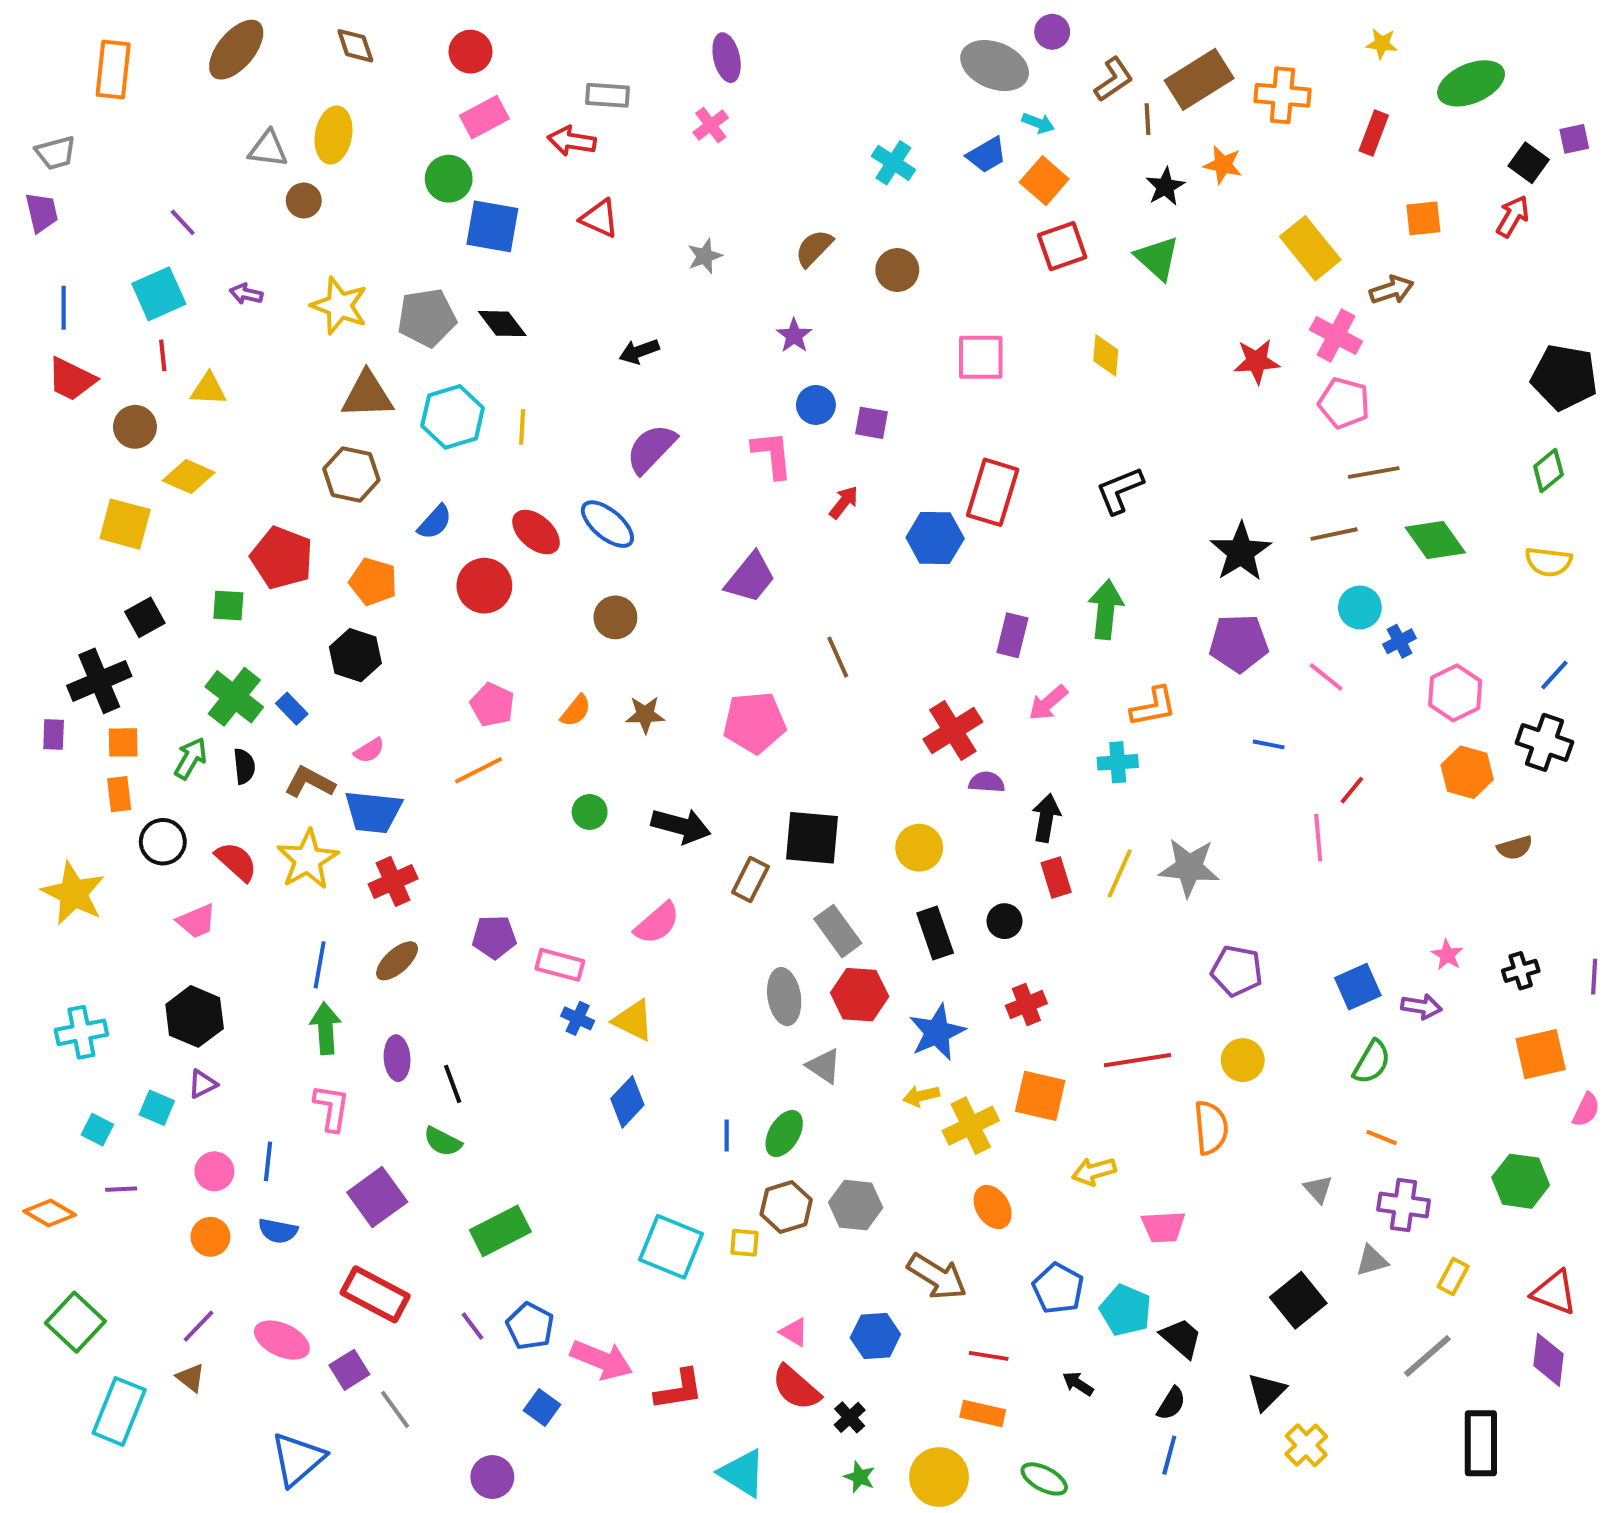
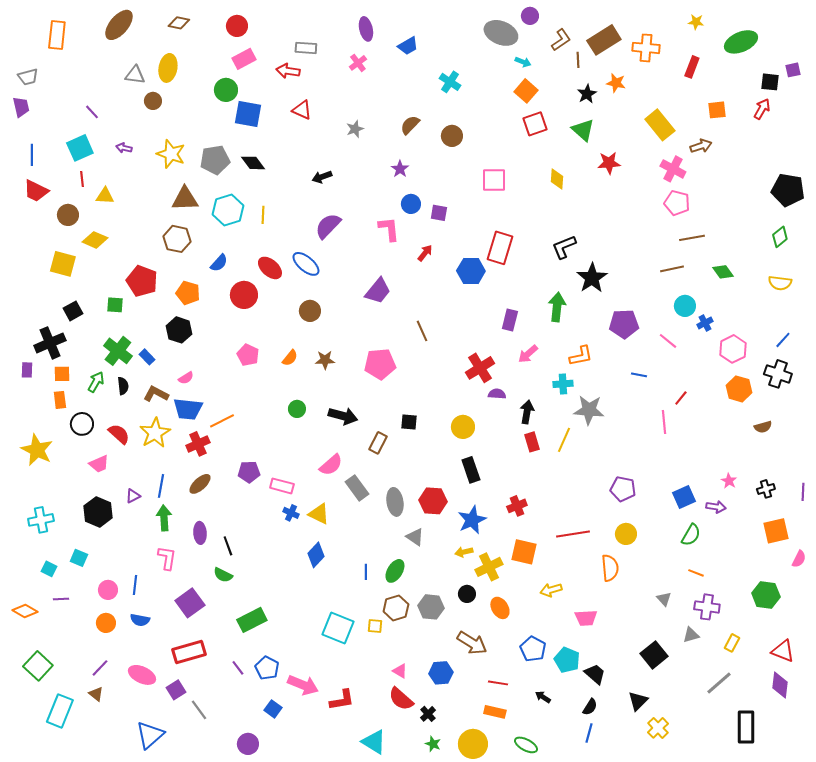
brown diamond: (355, 46) -> (179, 23), turned -60
blue trapezoid: (987, 155) -> (408, 46), moved
black square: (1529, 163) -> (770, 82), turned -30
red star: (1257, 361) -> (609, 163), moved
green diamond: (1435, 540) -> (723, 272), size x0.7
black star: (1241, 552) -> (592, 278), moved
orange line: (478, 770) -> (222, 421), moved
black square: (812, 838) -> (409, 422), size x0.6
gray star: (1189, 868) -> (589, 410), moved
black circle: (1005, 921) -> (467, 594), moved
gray rectangle: (838, 931) -> (357, 488), moved
purple triangle: (202, 1084) -> (133, 496), moved
red rectangle: (375, 1294) -> (189, 652), turned -44

